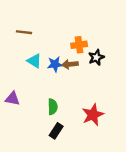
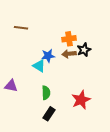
cyan triangle: (34, 61) -> (39, 66), moved
brown arrow: (70, 64) -> (69, 54), moved

